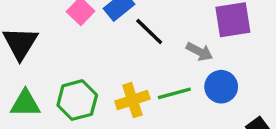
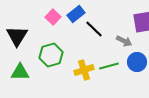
green hexagon: (77, 100) -> (51, 55), moved

